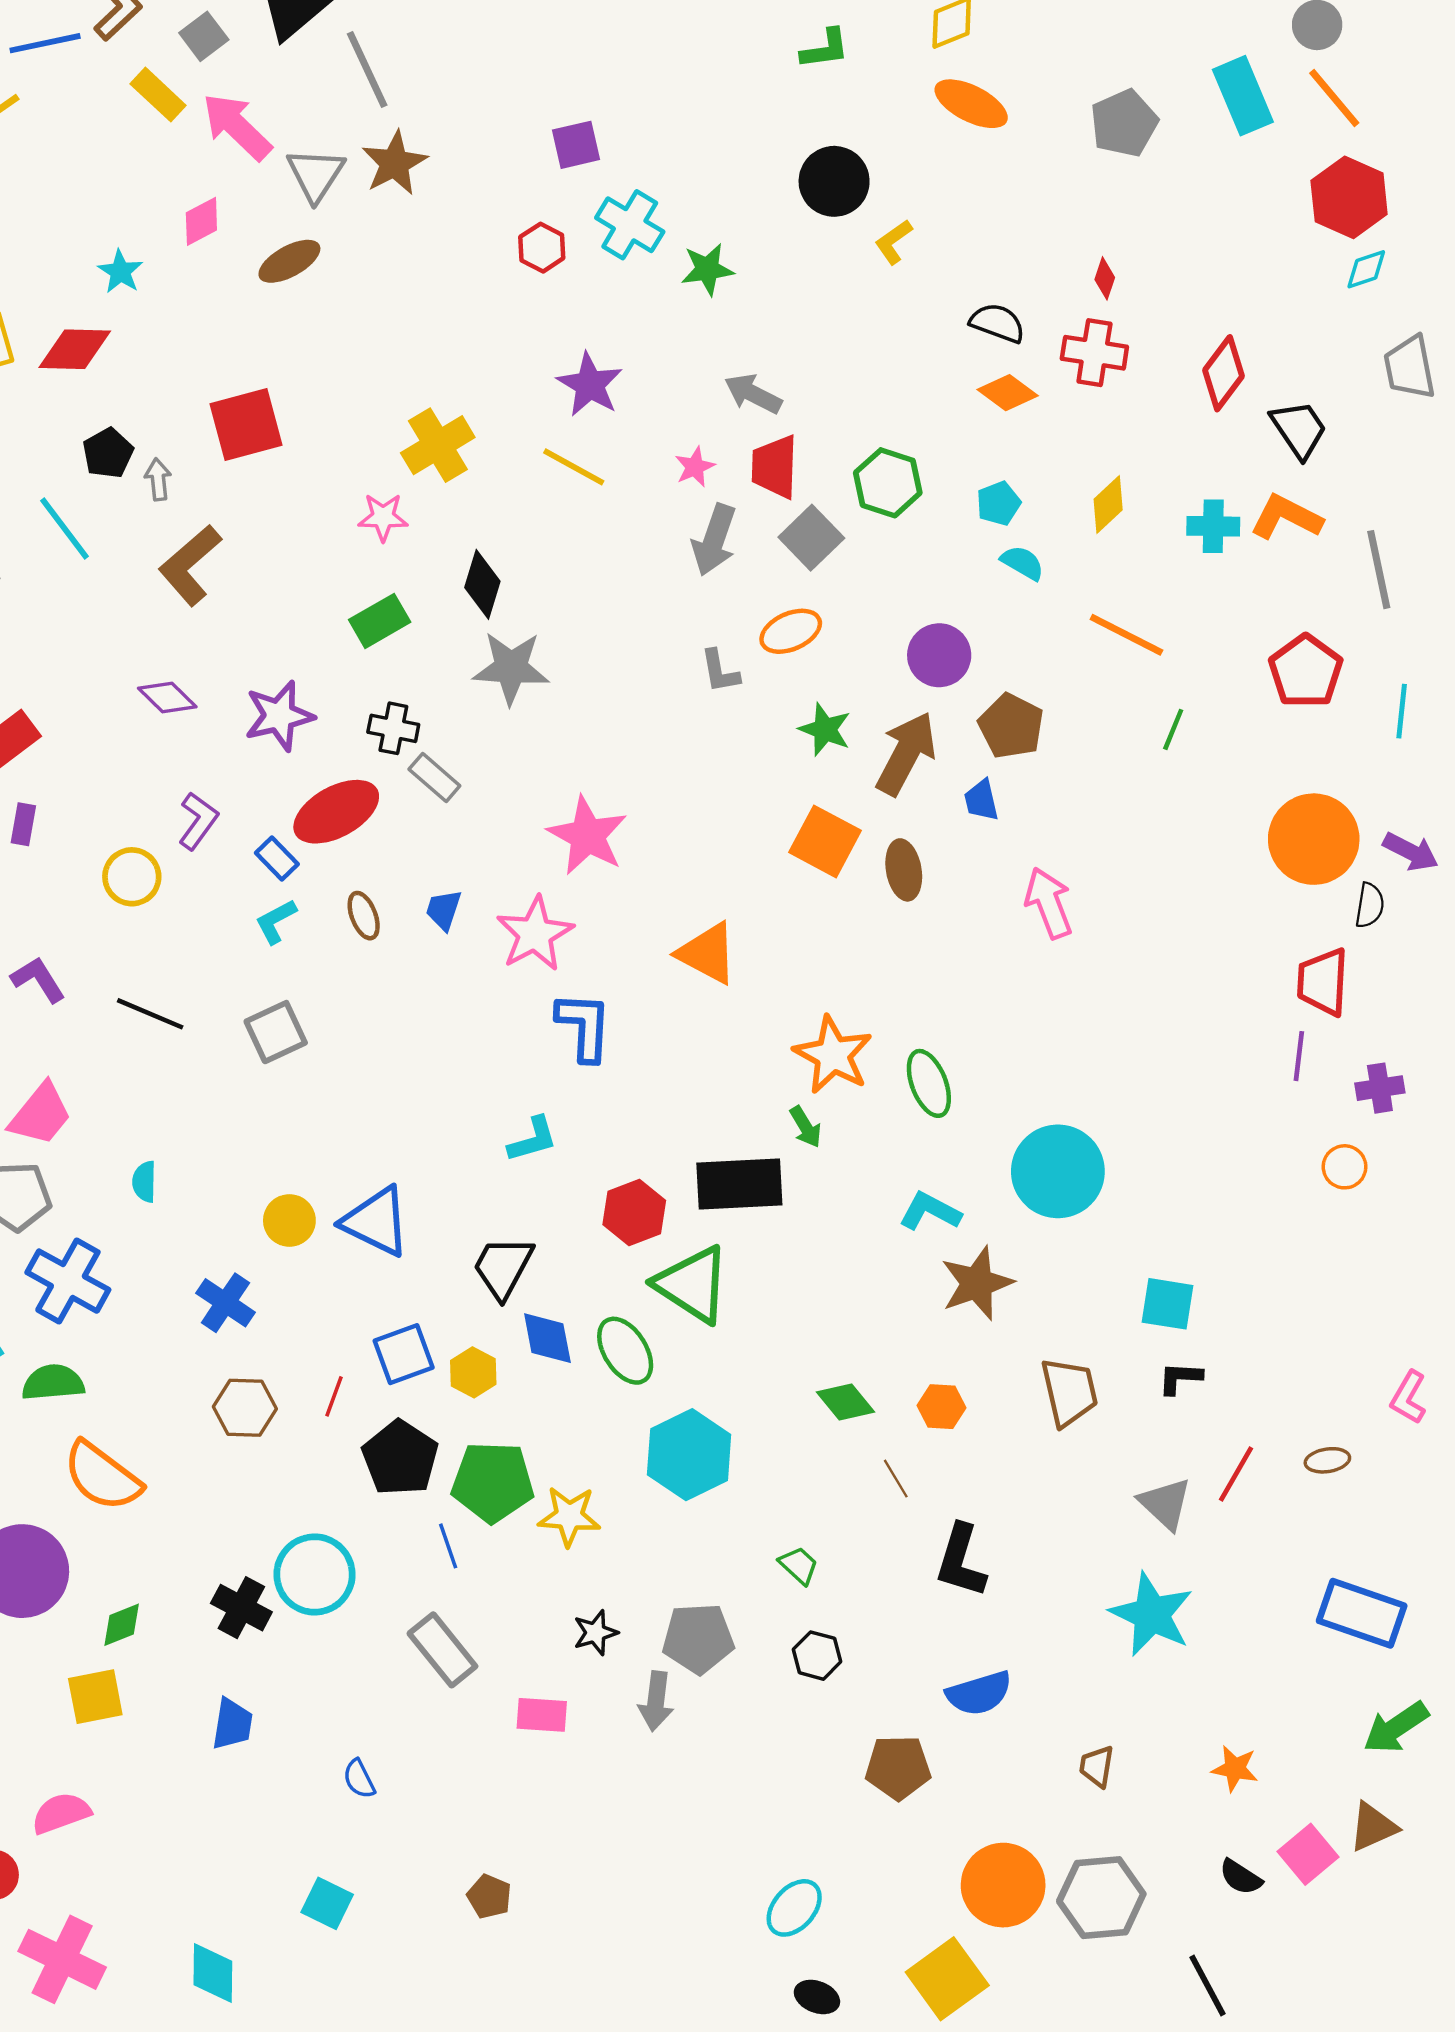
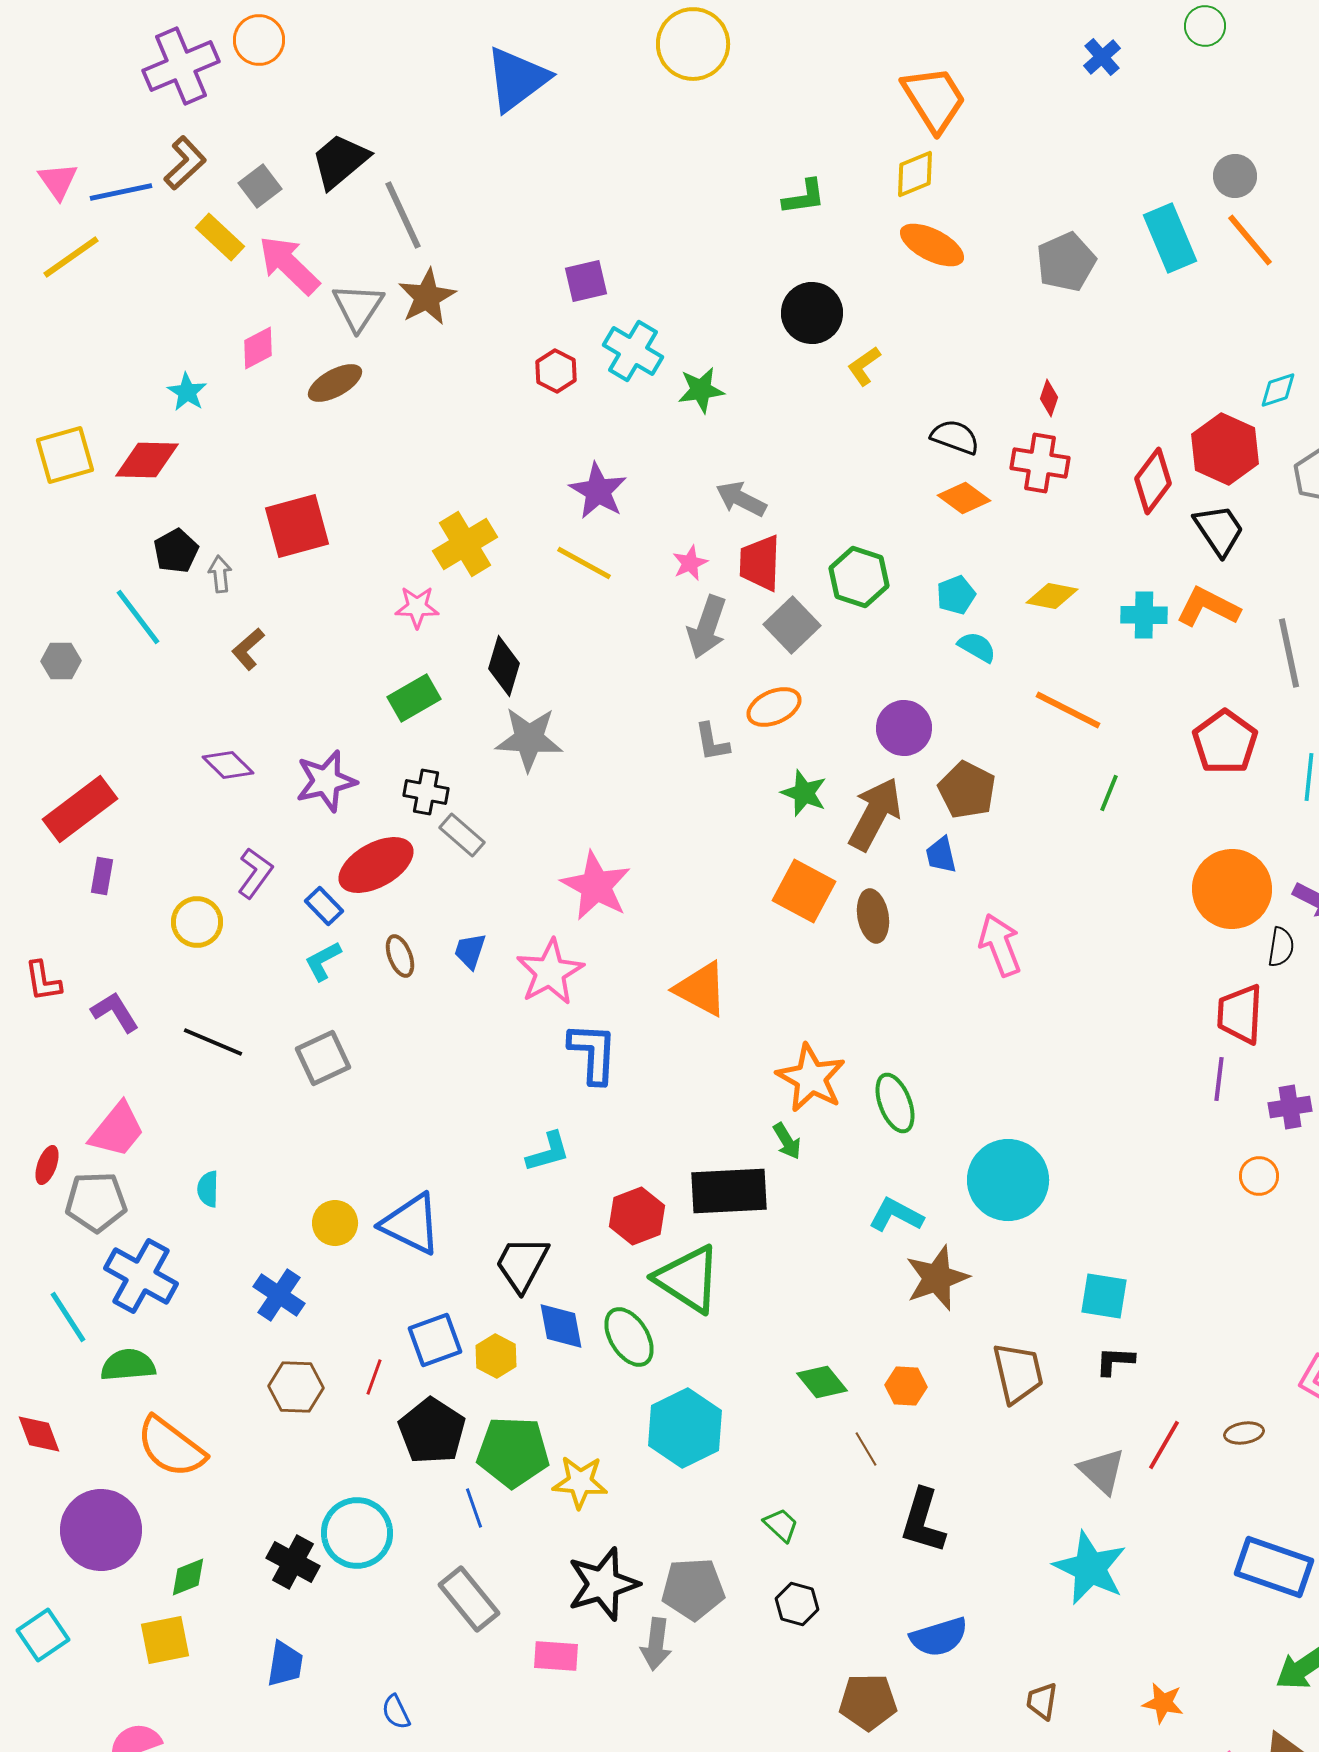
red hexagon: (1349, 197) -> (1225, 449), moved
yellow diamond: (1108, 505) -> (1052, 596), turned 54
brown L-shape: (190, 565) -> (248, 649), size x0.6
black star: (595, 1633) -> (603, 1584), size x1.8

